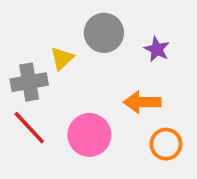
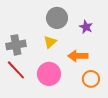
yellow triangle: (62, 58) -> (50, 42), moved

